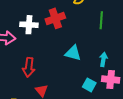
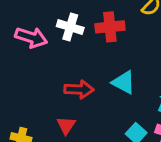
red arrow: (29, 67) -> (79, 89), moved, turned -108

